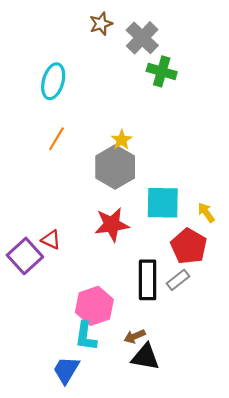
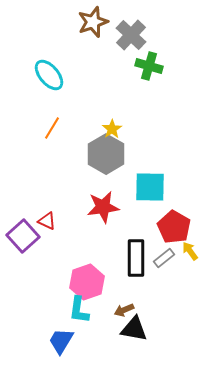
brown star: (101, 24) -> (93, 22), size x1.4
cyan ellipse: (53, 81) -> (49, 75), turned -56
yellow arrow: (206, 213) -> (190, 251), moved

